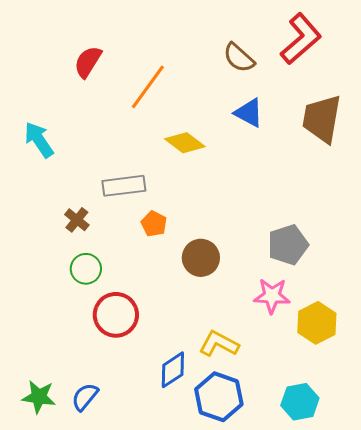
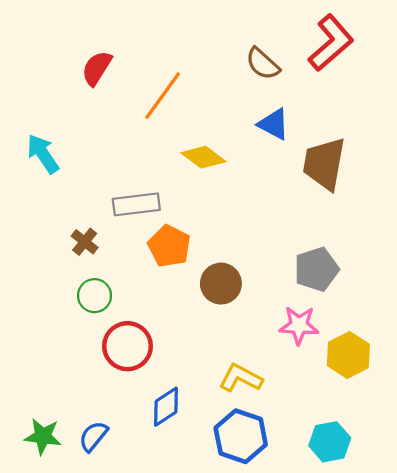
brown trapezoid: (322, 119) -> (324, 164), moved
orange pentagon: (154, 224) -> (169, 246), size x1.5
blue diamond: (173, 370) -> (166, 407), moved

